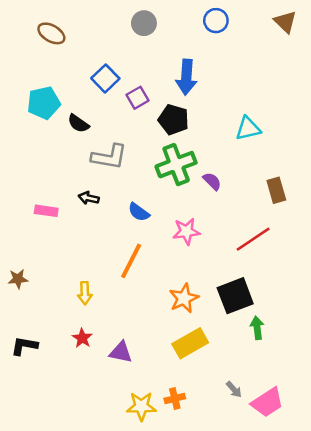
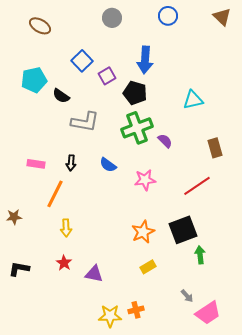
black arrow: (89, 198) -> (71, 163), moved, turned -98
orange line: (131, 261) -> (55, 194), moved
yellow rectangle: (190, 343) -> (148, 267), size x0.6
gray arrow: (234, 390) -> (187, 296), moved

